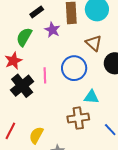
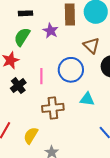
black rectangle: (37, 12) -> (26, 13), moved, turned 32
black cross: (22, 86) -> (18, 86), size x0.7
brown cross: (78, 118) -> (53, 108), moved

